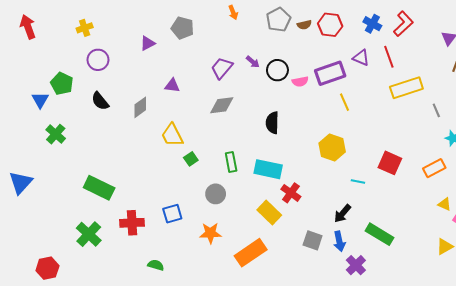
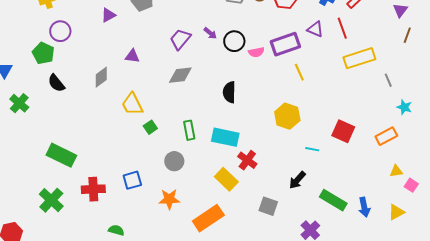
green pentagon: (62, 84) -> (43, 53), moved
black semicircle: (100, 101) -> (56, 83), moved
yellow triangle: (445, 204) -> (396, 171), turned -32
blue arrow: (339, 241) -> (364, 207), moved

